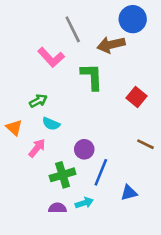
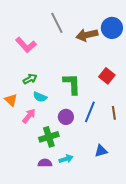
blue circle: (133, 19) -> (112, 28), moved
pink L-shape: (51, 57) -> (26, 45), moved
green L-shape: (92, 77) -> (72, 84), moved
brown line: (145, 144) -> (114, 113), turned 56
blue line: (101, 172) -> (90, 112), moved

